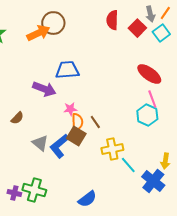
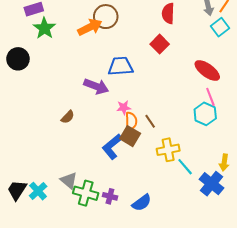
red square: (137, 28) -> (160, 44), moved
gray triangle: (40, 143) -> (69, 180), moved
purple cross: (14, 193) -> (110, 196), moved

